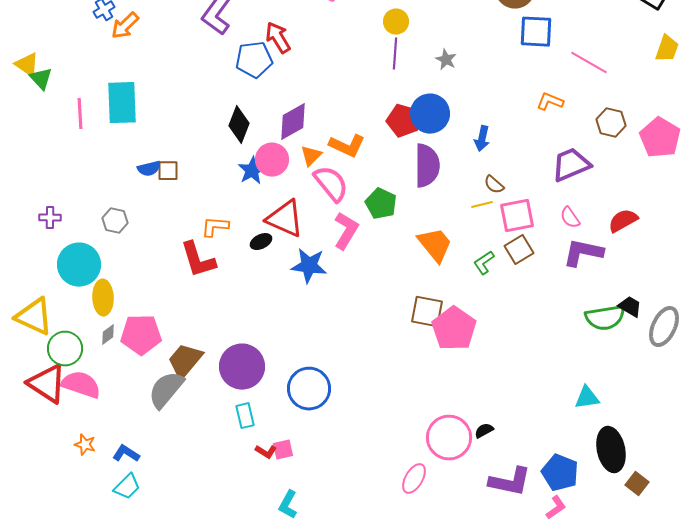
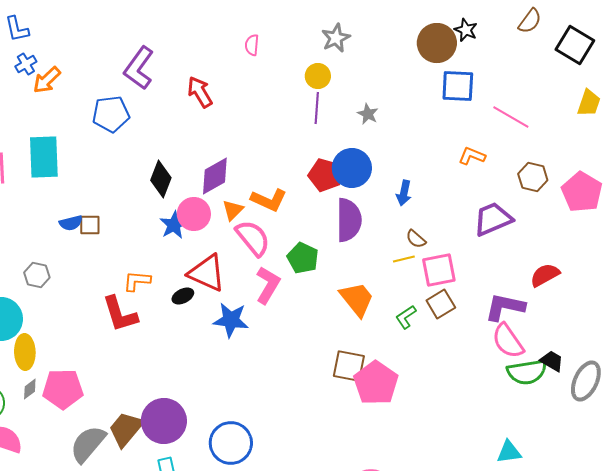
blue pentagon: (254, 60) -> (111, 114), moved
pink semicircle: (570, 218) -> (508, 341), moved, size x1.6
brown trapezoid: (185, 361) -> (126, 429), moved

